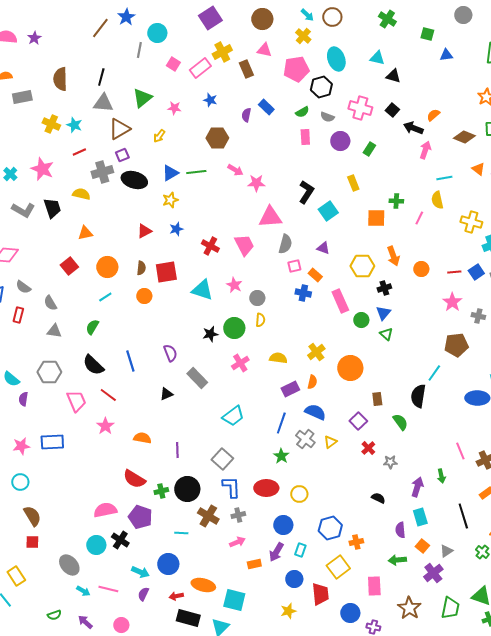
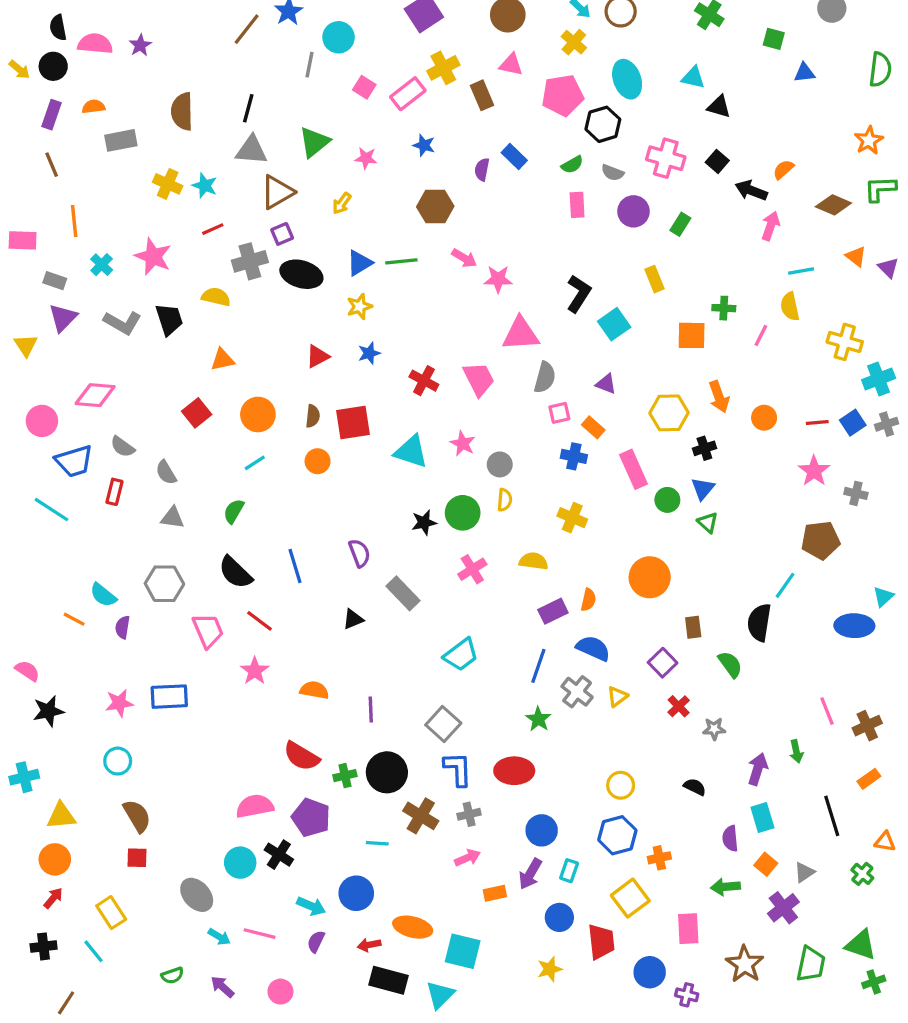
yellow cross: (316, 352) -> (572, 518), moved, turned -30
yellow circle: (299, 494) -> (621, 785), moved

